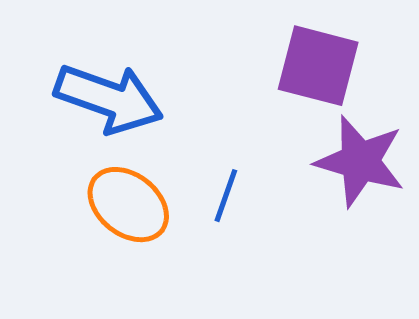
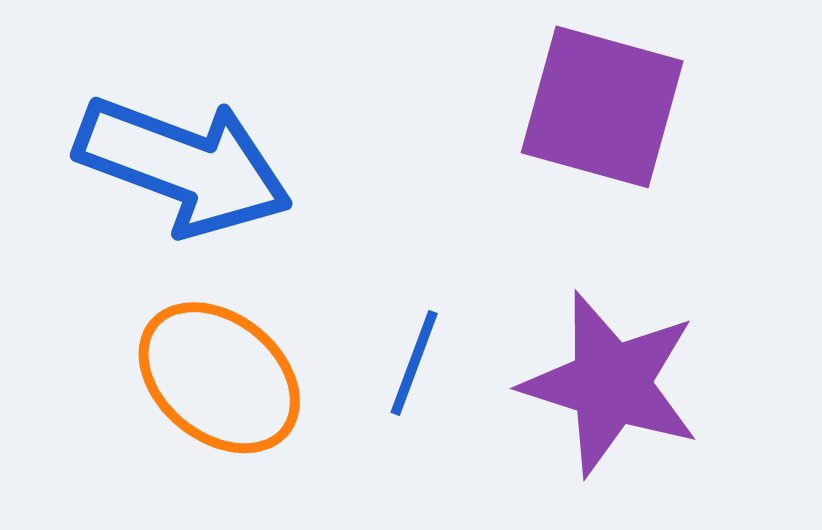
purple star: (360, 161) -> (611, 384), moved

